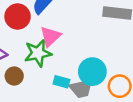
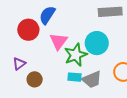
green star: (38, 53) -> (76, 55), moved
cyan circle: (92, 72) -> (97, 43), moved

